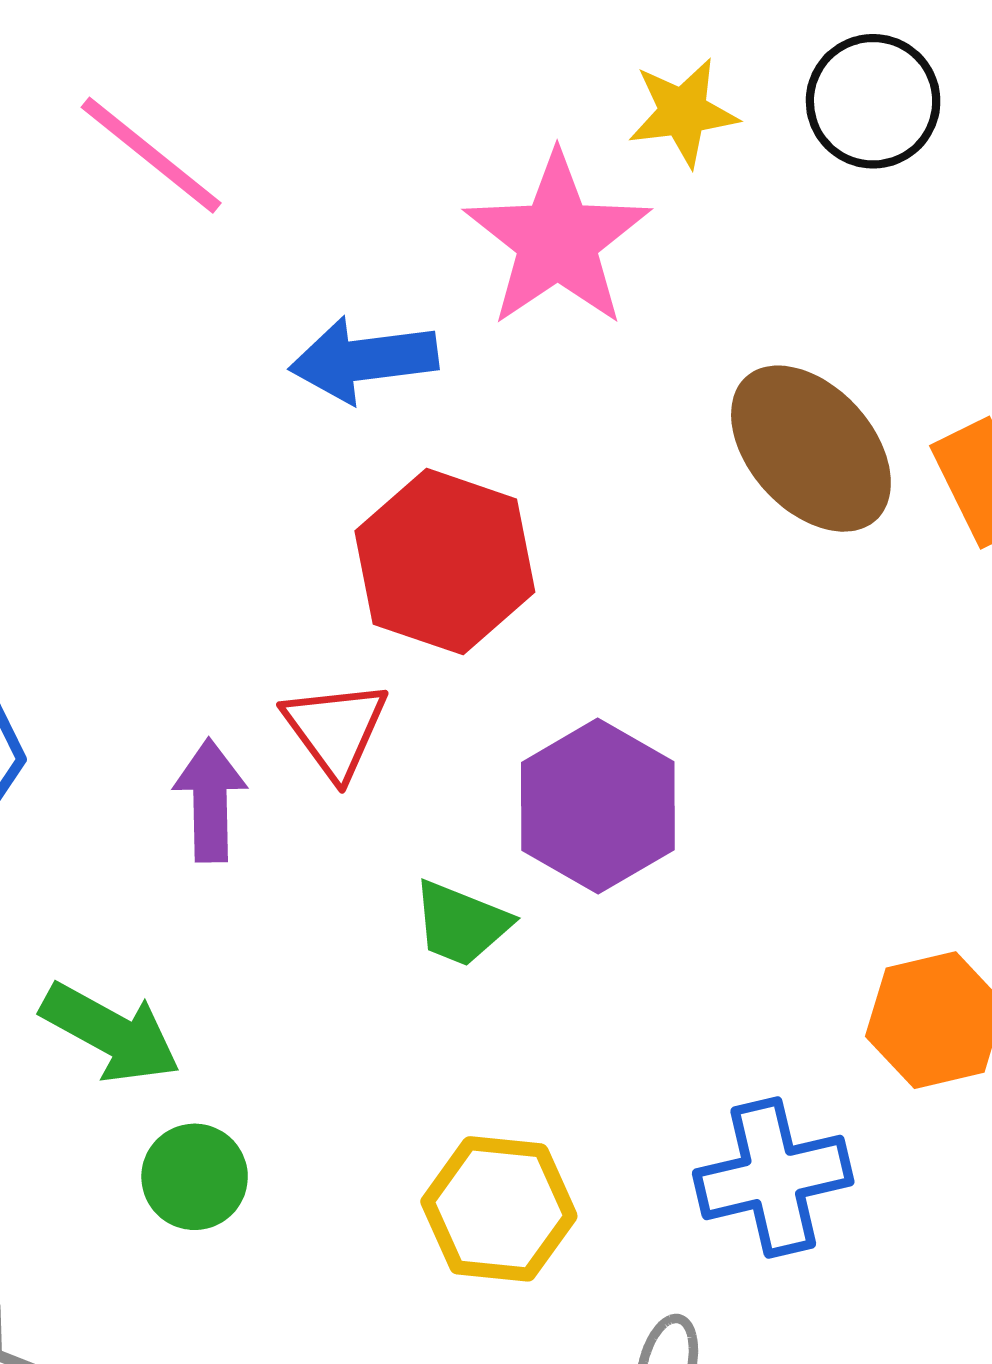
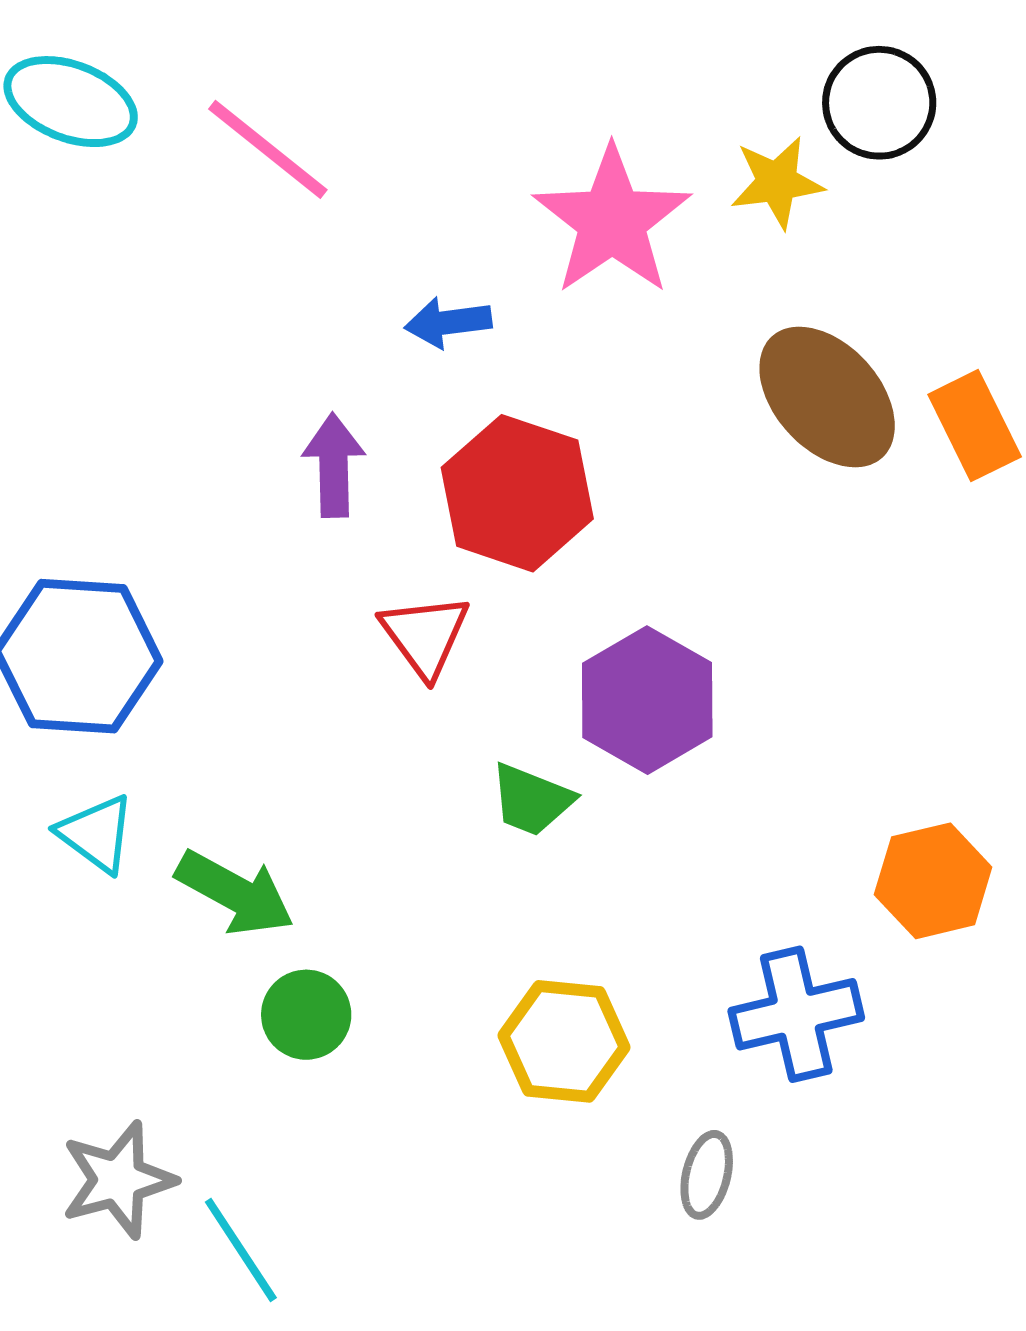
yellow star: (683, 112) -> (777, 182), moved
blue arrow: (364, 360) -> (448, 322), size x0.7
purple arrow: (210, 800) -> (334, 465), moved

